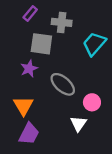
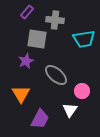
cyan trapezoid: (94, 44) -> (84, 39), turned -140
purple trapezoid: (29, 134) -> (40, 119), moved

